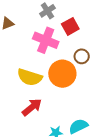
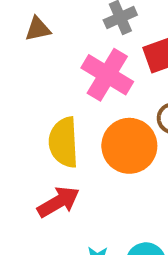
yellow semicircle: (30, 77) -> (64, 142), turned 60

